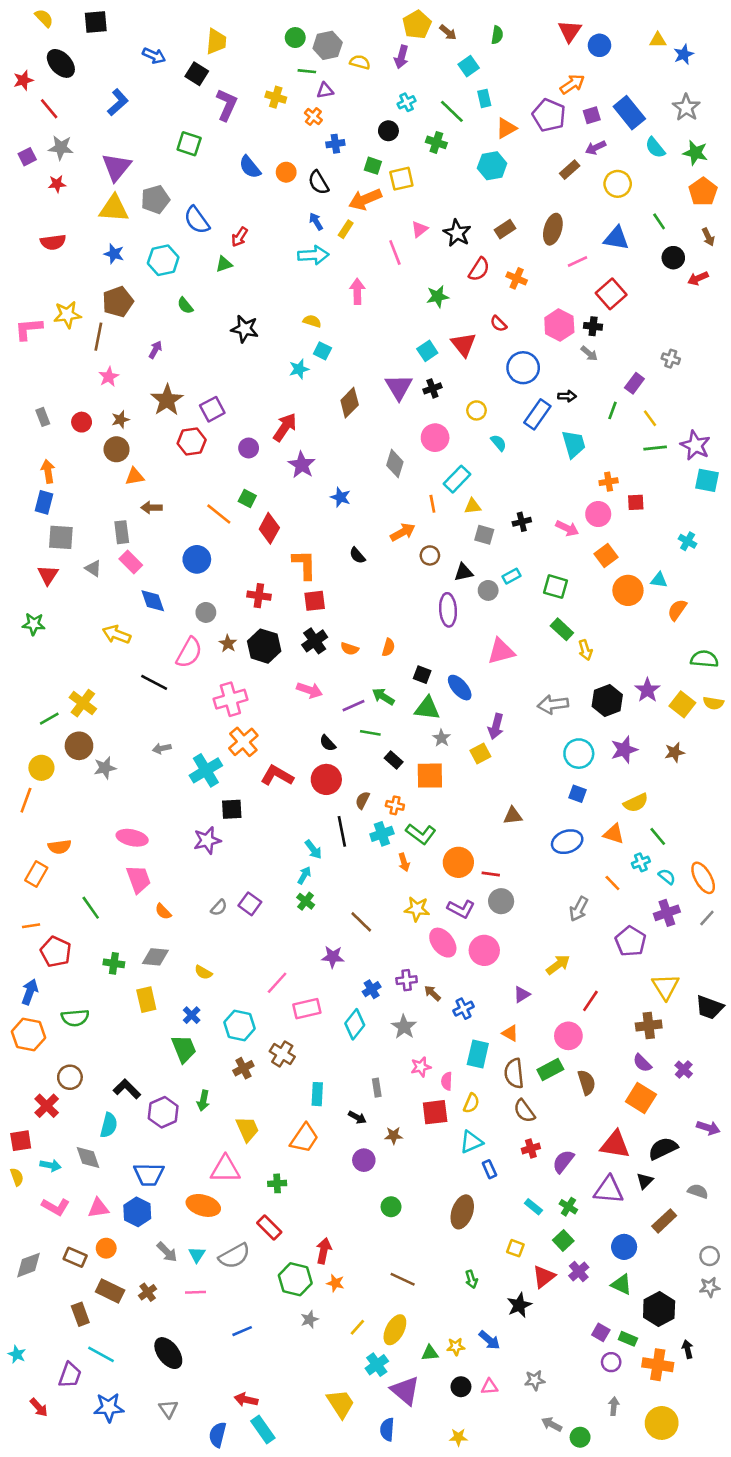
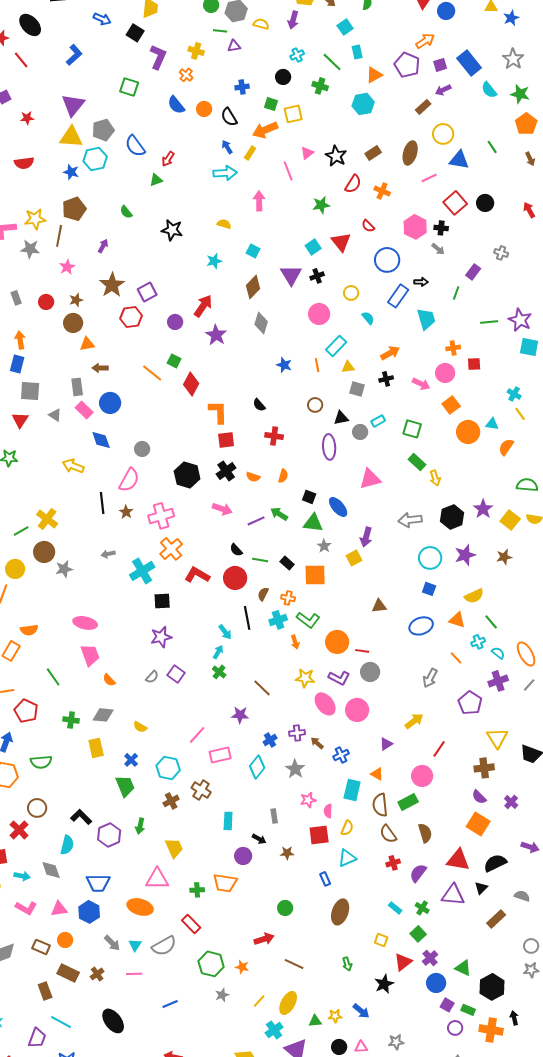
orange cross: (313, 117) -> (186, 75), moved
gray star: (61, 148) -> (30, 249), moved
yellow circle: (618, 184) -> (443, 134), moved
black circle: (673, 258) -> (485, 203), moved
cyan hexagon: (163, 260) -> (95, 159), moved
red arrow: (698, 278) -> (529, 210), moved, turned 84
cyan square: (322, 351) -> (253, 251), moved
yellow line: (650, 418) -> (520, 414), moved
gray diamond: (395, 464) -> (261, 323), moved
blue star: (341, 497) -> (284, 365), moved
orange arrow: (403, 532) -> (390, 353), moved
blue circle: (197, 559) -> (110, 403), moved
red cross: (259, 596) -> (274, 436), moved
brown star: (228, 644) -> (126, 512), moved
black line: (154, 682) -> (102, 503), turned 55
green line: (370, 733) -> (260, 560), moved
purple star: (207, 840) -> (161, 637), moved
brown semicircle: (587, 1082) -> (425, 833), moved
orange trapezoid: (304, 1138) -> (225, 883), moved, turned 65
purple circle: (364, 1160) -> (243, 856), moved
blue rectangle: (489, 1169) -> (325, 879), moved
blue circle: (624, 1247) -> (436, 983), moved
red arrow: (324, 1251) -> (264, 939), moved, turned 60

